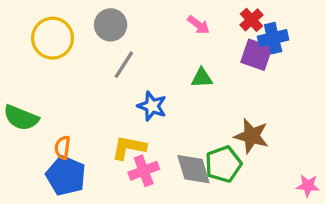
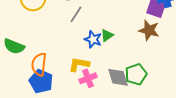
green triangle: (202, 78) -> (107, 35), moved, turned -32
brown star: (251, 136) -> (149, 30), moved
orange semicircle: (62, 148) -> (39, 64), size x1.6

